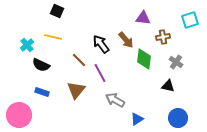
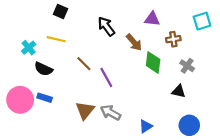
black arrow: (101, 44) -> (106, 26), moved
brown triangle: (76, 90) -> (85, 110), moved
gray arrow: (115, 100) -> (111, 113), moved
pink circle: (19, 115) -> (20, 100), moved

